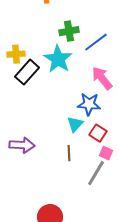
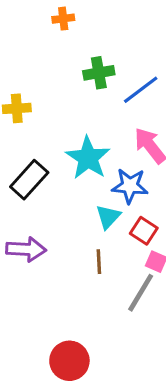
cyan star: (58, 59) -> (88, 158), moved
black rectangle: (27, 72) -> (29, 180), moved

